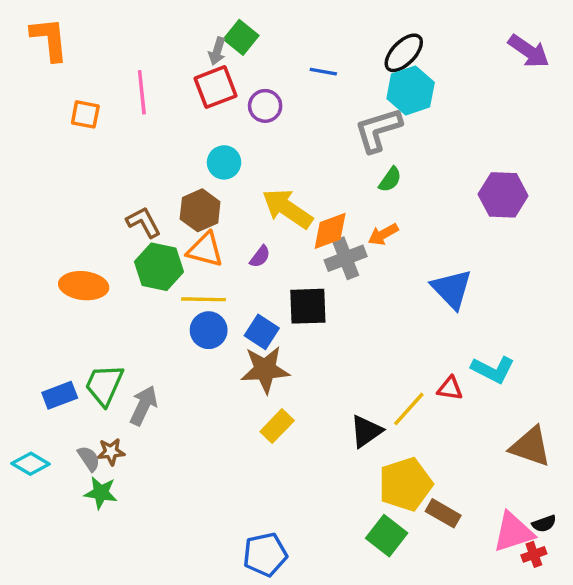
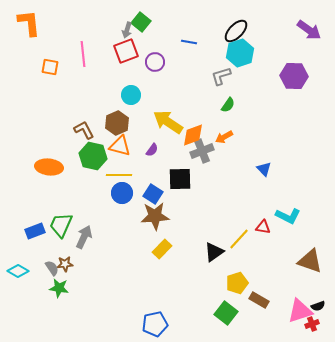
gray L-shape: (378, 130) -> (221, 76), size x0.7
purple hexagon: (503, 195) -> (294, 76), moved
blue triangle: (452, 289) -> (264, 169), size x0.6
yellow pentagon: (405, 484) -> (237, 283), size x0.7

